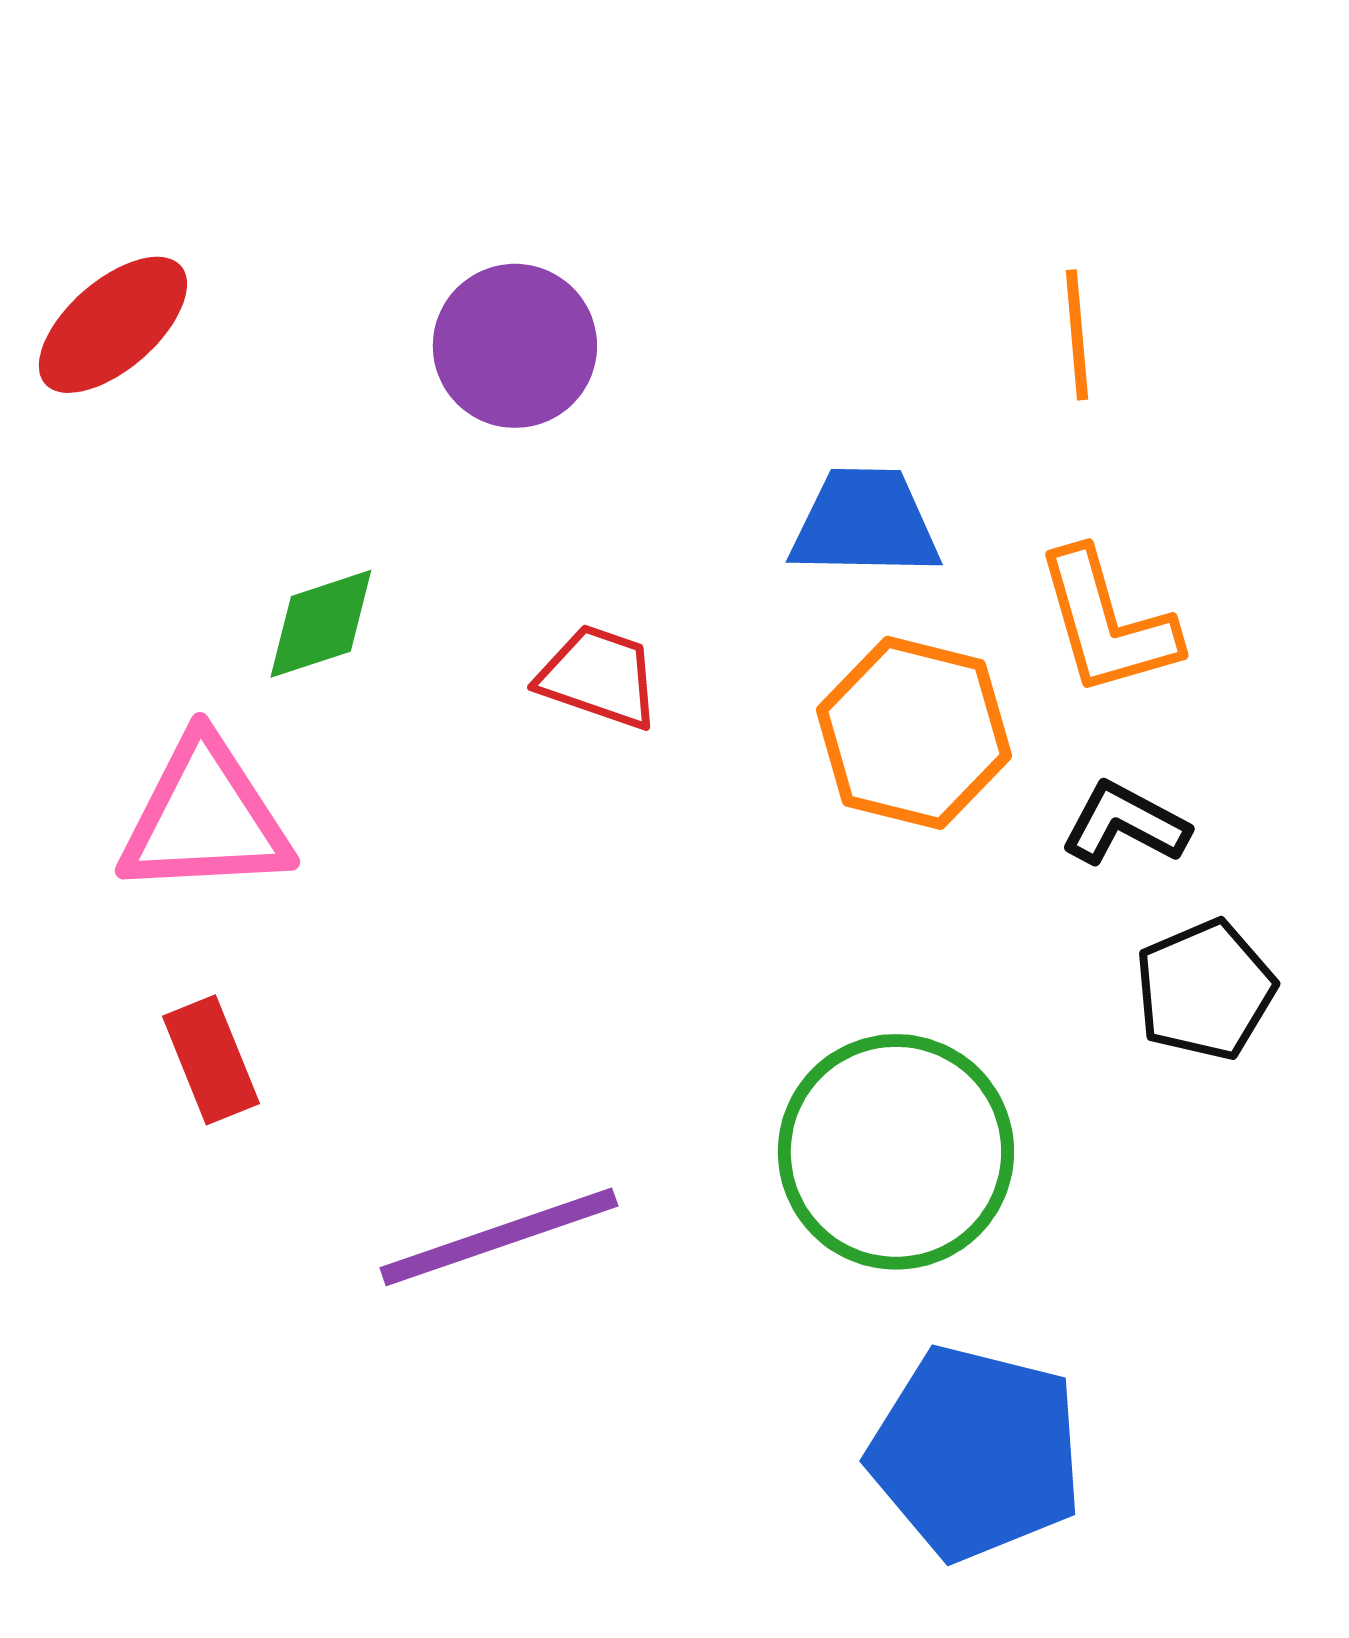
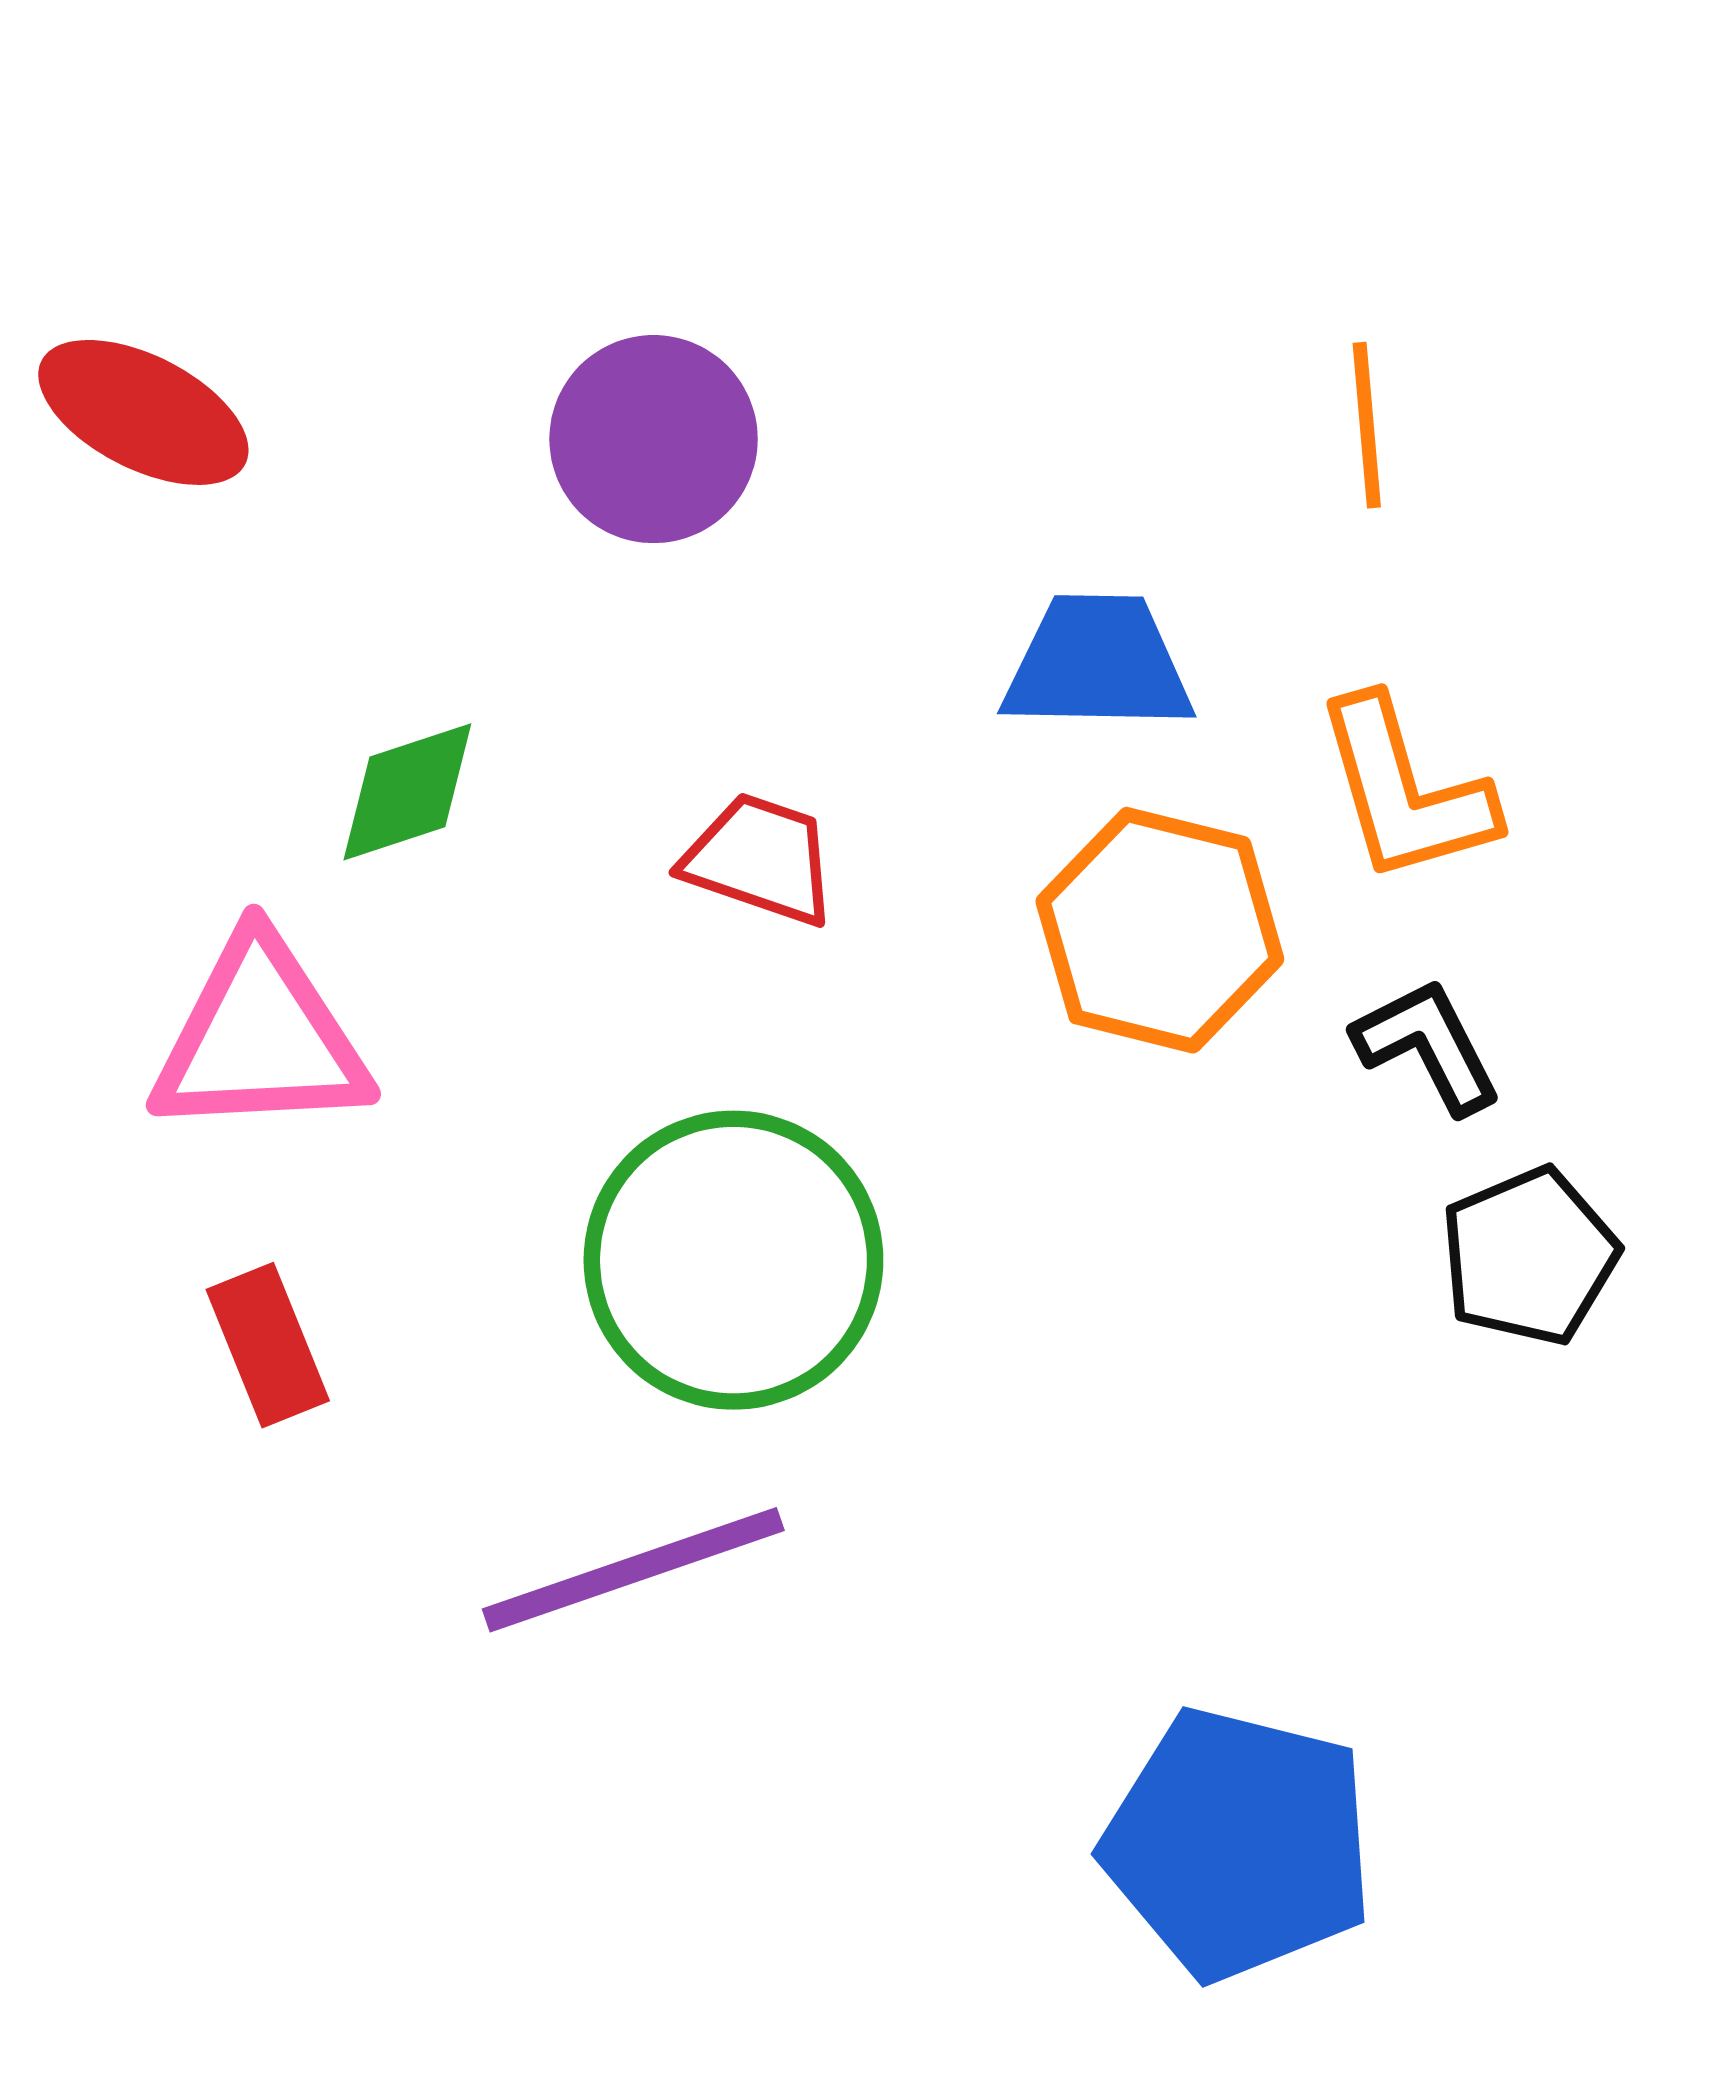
red ellipse: (113, 325) -> (143, 412), turned 68
black L-shape: (1125, 824) -> (1428, 1046), turned 35
green circle: (896, 1152) -> (733, 1260), moved

